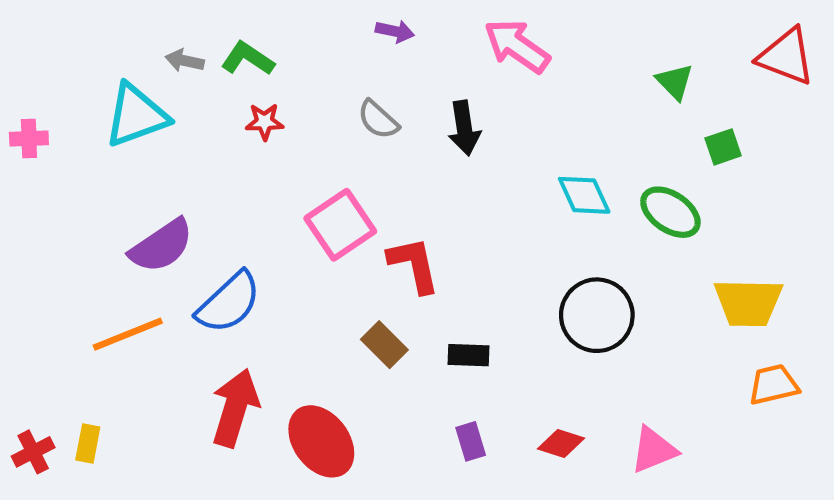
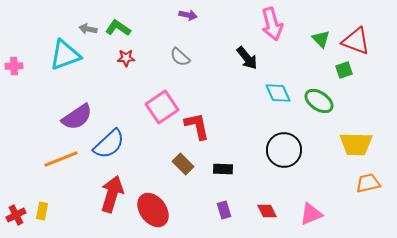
pink arrow: (517, 46) -> (272, 24), moved, turned -140
red triangle: (786, 56) -> (356, 41), moved
black arrow: (464, 128) -> (247, 58), moved, turned -30
red diamond: (561, 444) -> (267, 211), turned 45

